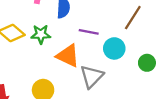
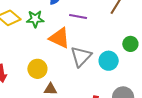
cyan circle: (114, 48) -> (109, 61), moved

